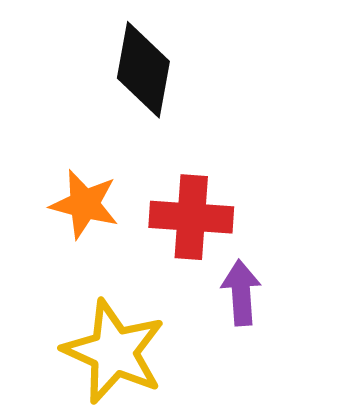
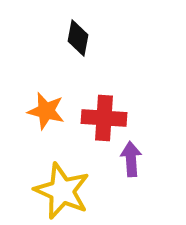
black diamond: (143, 70) -> (78, 38), size x0.7

